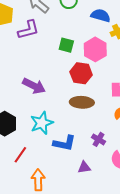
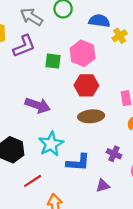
green square: (66, 45) -> (53, 61), moved
pink hexagon: (95, 49) -> (83, 53), moved
red line: (20, 155) -> (33, 181), turned 30

